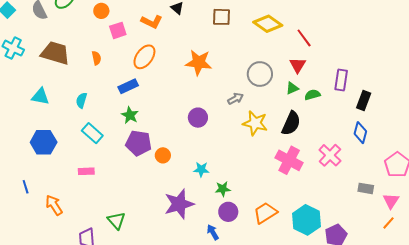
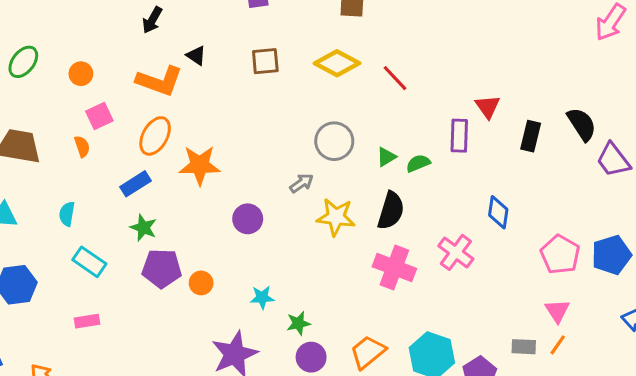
orange L-shape: (152, 22) -> (160, 81), size x1.4
pink square: (118, 30) -> (99, 116), moved
orange star: (199, 63) -> (200, 165), moved
red triangle: (298, 65) -> (488, 107), moved
black rectangle: (364, 100) -> (531, 136), moved
gray rectangle: (366, 188) -> (524, 347), moved

